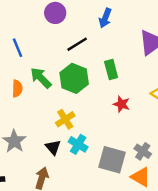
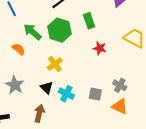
orange semicircle: (17, 88) -> (19, 49), moved, turned -48
cyan cross: (78, 144) -> (66, 94), moved
gray square: (112, 160) -> (95, 94), size x0.6

